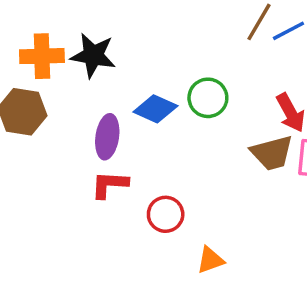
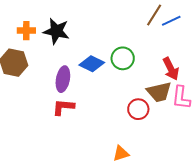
orange cross: (42, 56) -> (26, 31), size x0.7
red circle: (166, 214) -> (138, 109), moved

